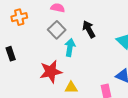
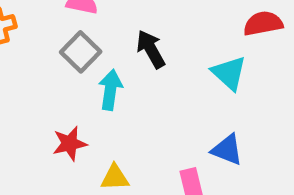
red star: (51, 72) -> (70, 144), size x0.7

